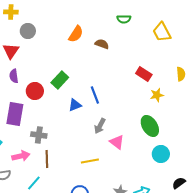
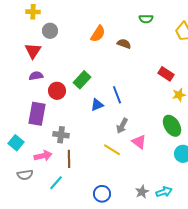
purple semicircle: (14, 76) -> (36, 76), turned 88
yellow line: (90, 161) -> (112, 150), moved, turned 42

